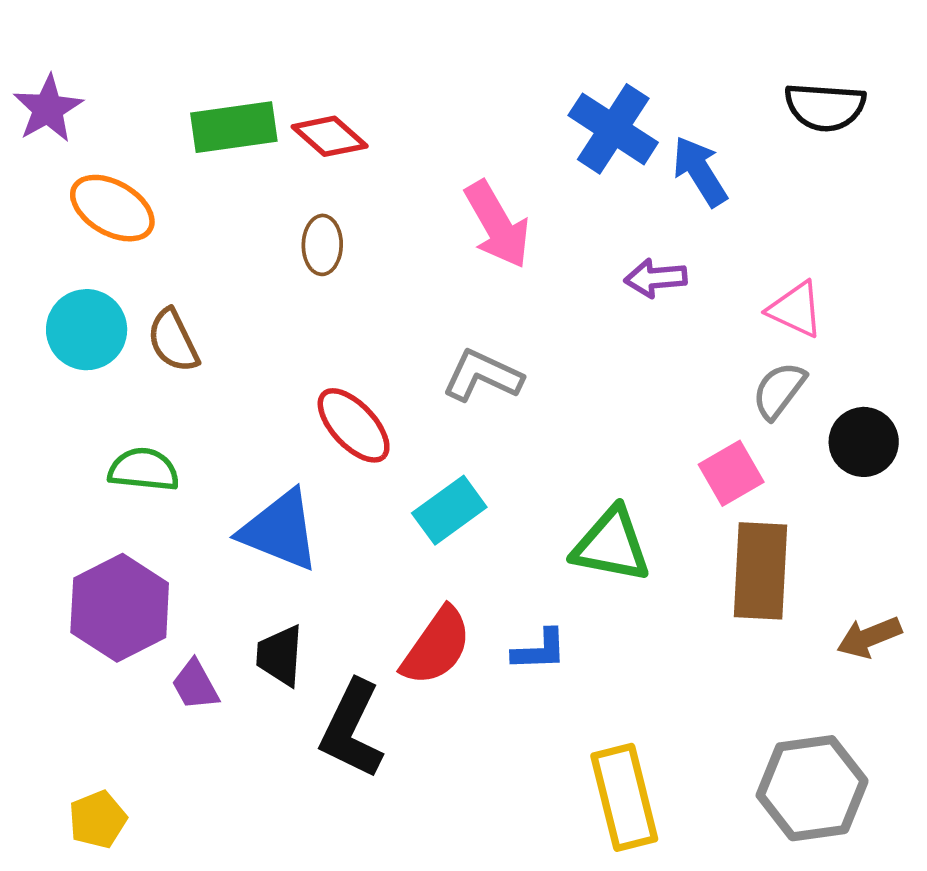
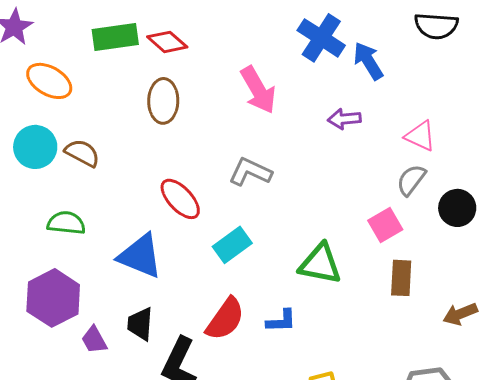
brown ellipse: (322, 245) -> (163, 101), size x1.4
brown semicircle: (173, 341) -> (82, 153), turned 144
brown rectangle: (761, 571) -> (401, 278), size x0.7

